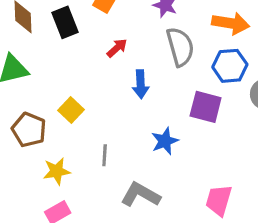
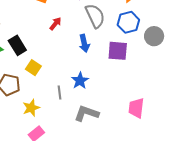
black rectangle: (65, 22) -> (17, 45), moved
blue arrow: (141, 84) -> (84, 43), moved
blue star: (165, 141) -> (80, 81), moved

